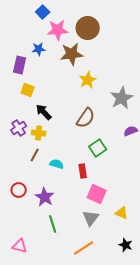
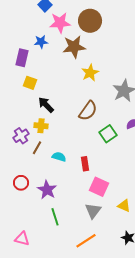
purple cross: (19, 128) -> (21, 136), moved
green square: (98, 148) -> (108, 134), moved

